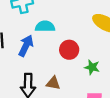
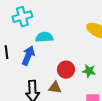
red circle: (69, 50) -> (66, 70), moved

